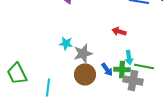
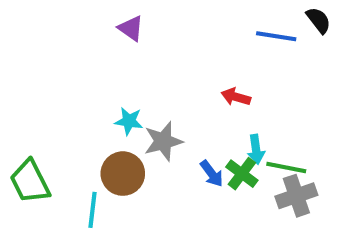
green cross: (122, 70) -> (242, 174), turned 35
brown circle: (85, 74) -> (123, 174), moved
gray cross: (133, 80) -> (296, 196), moved, turned -30

